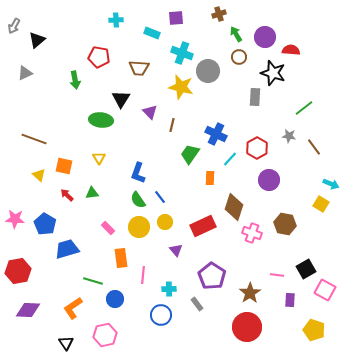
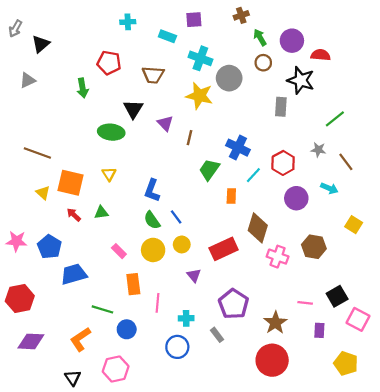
orange square: (64, 166) -> (70, 183), size x1.4
cyan arrow: (331, 184) -> (329, 188), moved

